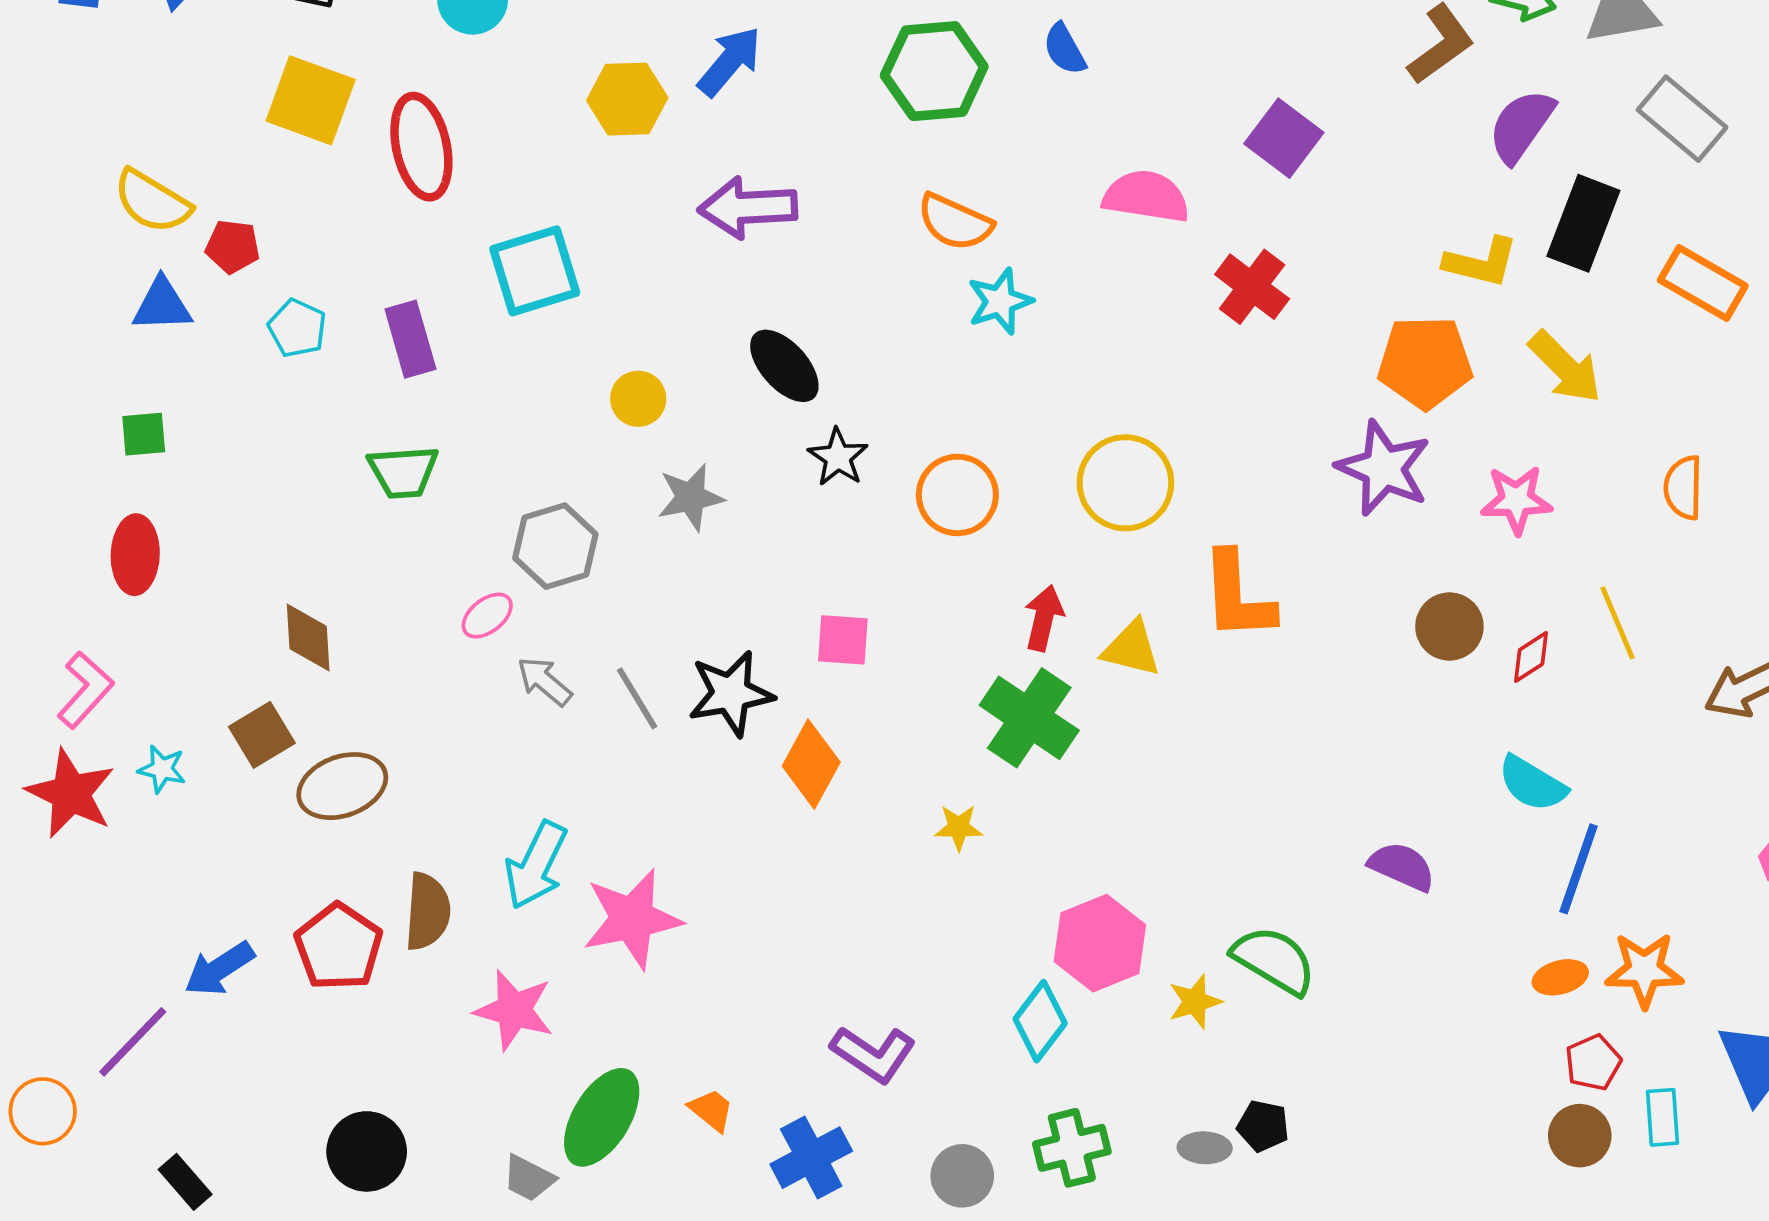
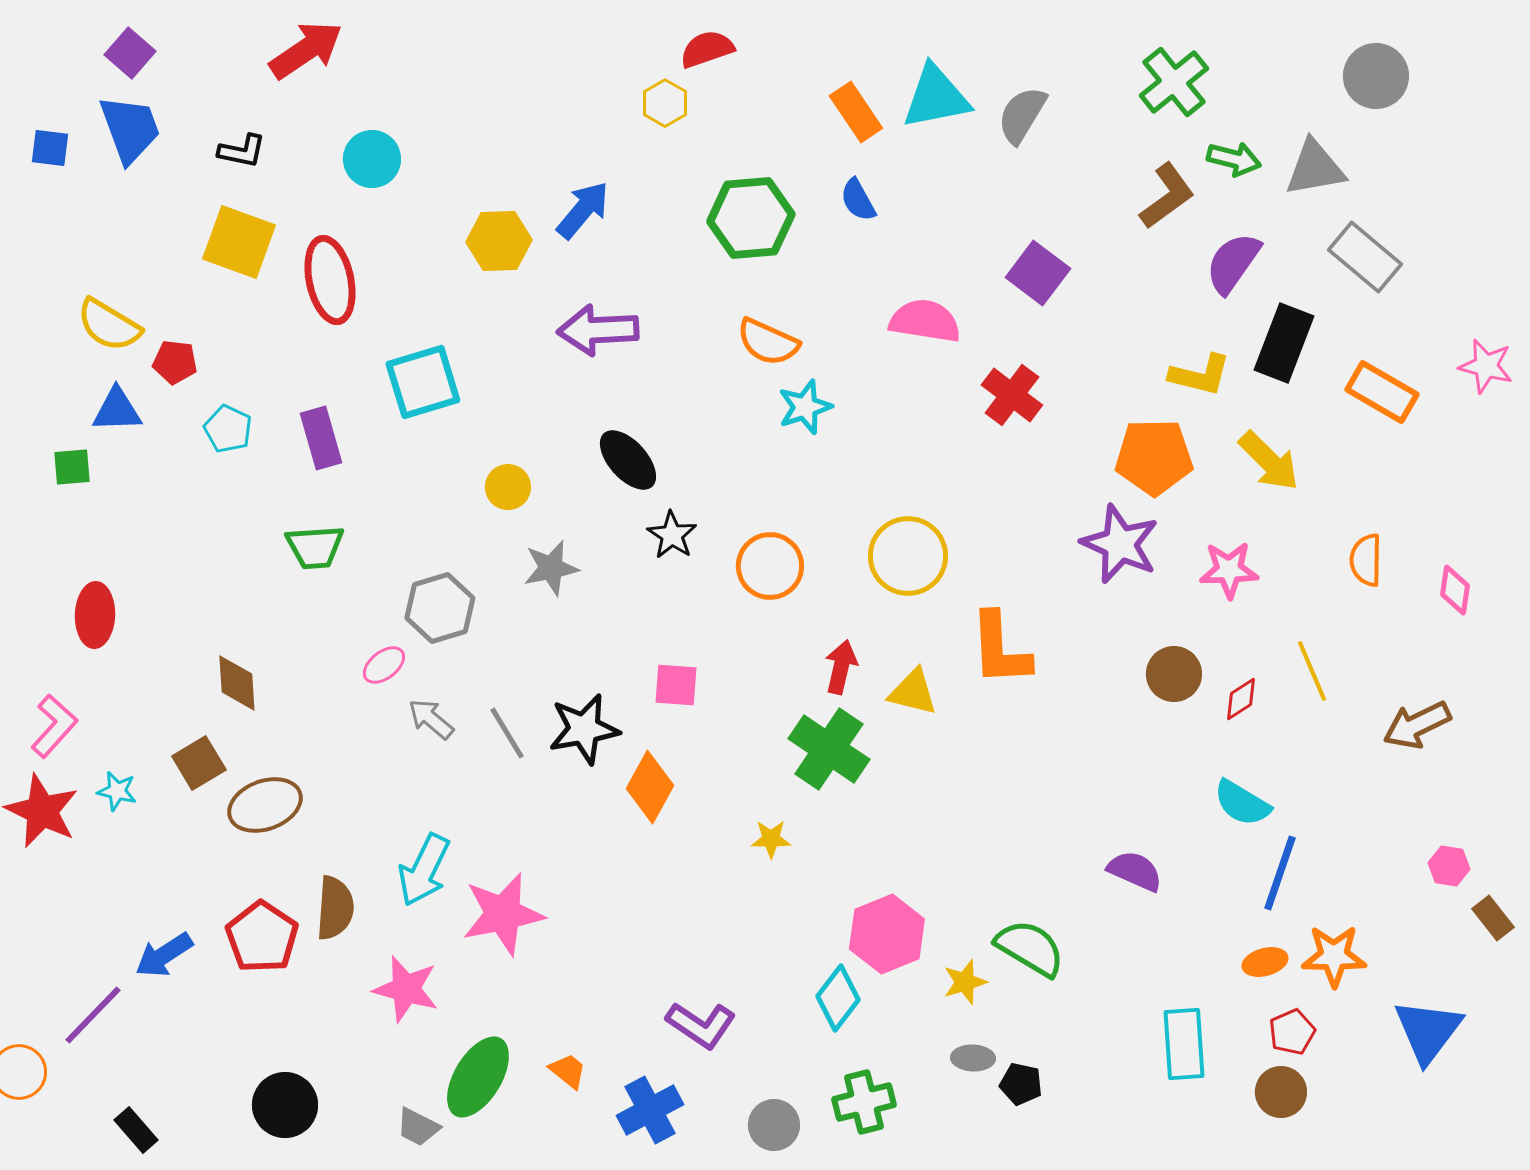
green square: (144, 434) -> (72, 467), moved
cyan rectangle: (1663, 1117) -> (1184, 1044), moved, size x1.5
gray ellipse: (1205, 1148) -> (973, 1058), moved

